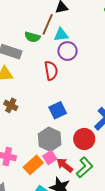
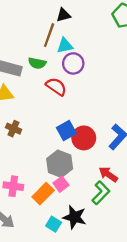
green semicircle: (32, 37) -> (37, 63), moved
red semicircle: (51, 71) -> (56, 87), turned -42
red circle: (84, 139) -> (84, 138), moved
red arrow: (65, 165) -> (108, 174), moved

